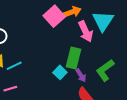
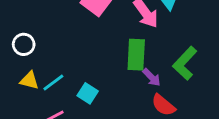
cyan square: (60, 72) -> (88, 93), moved

